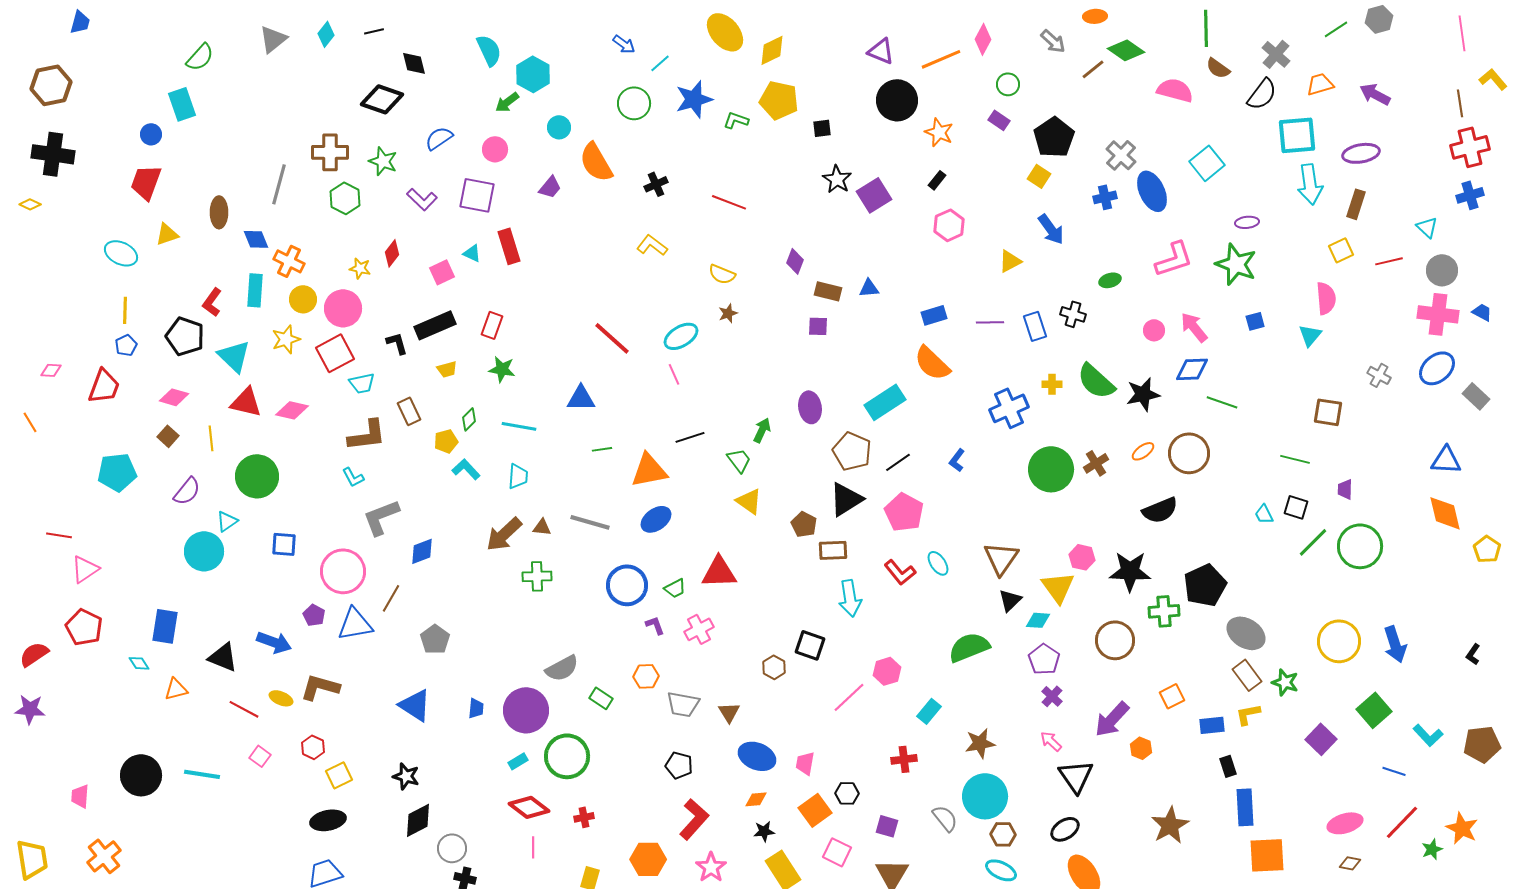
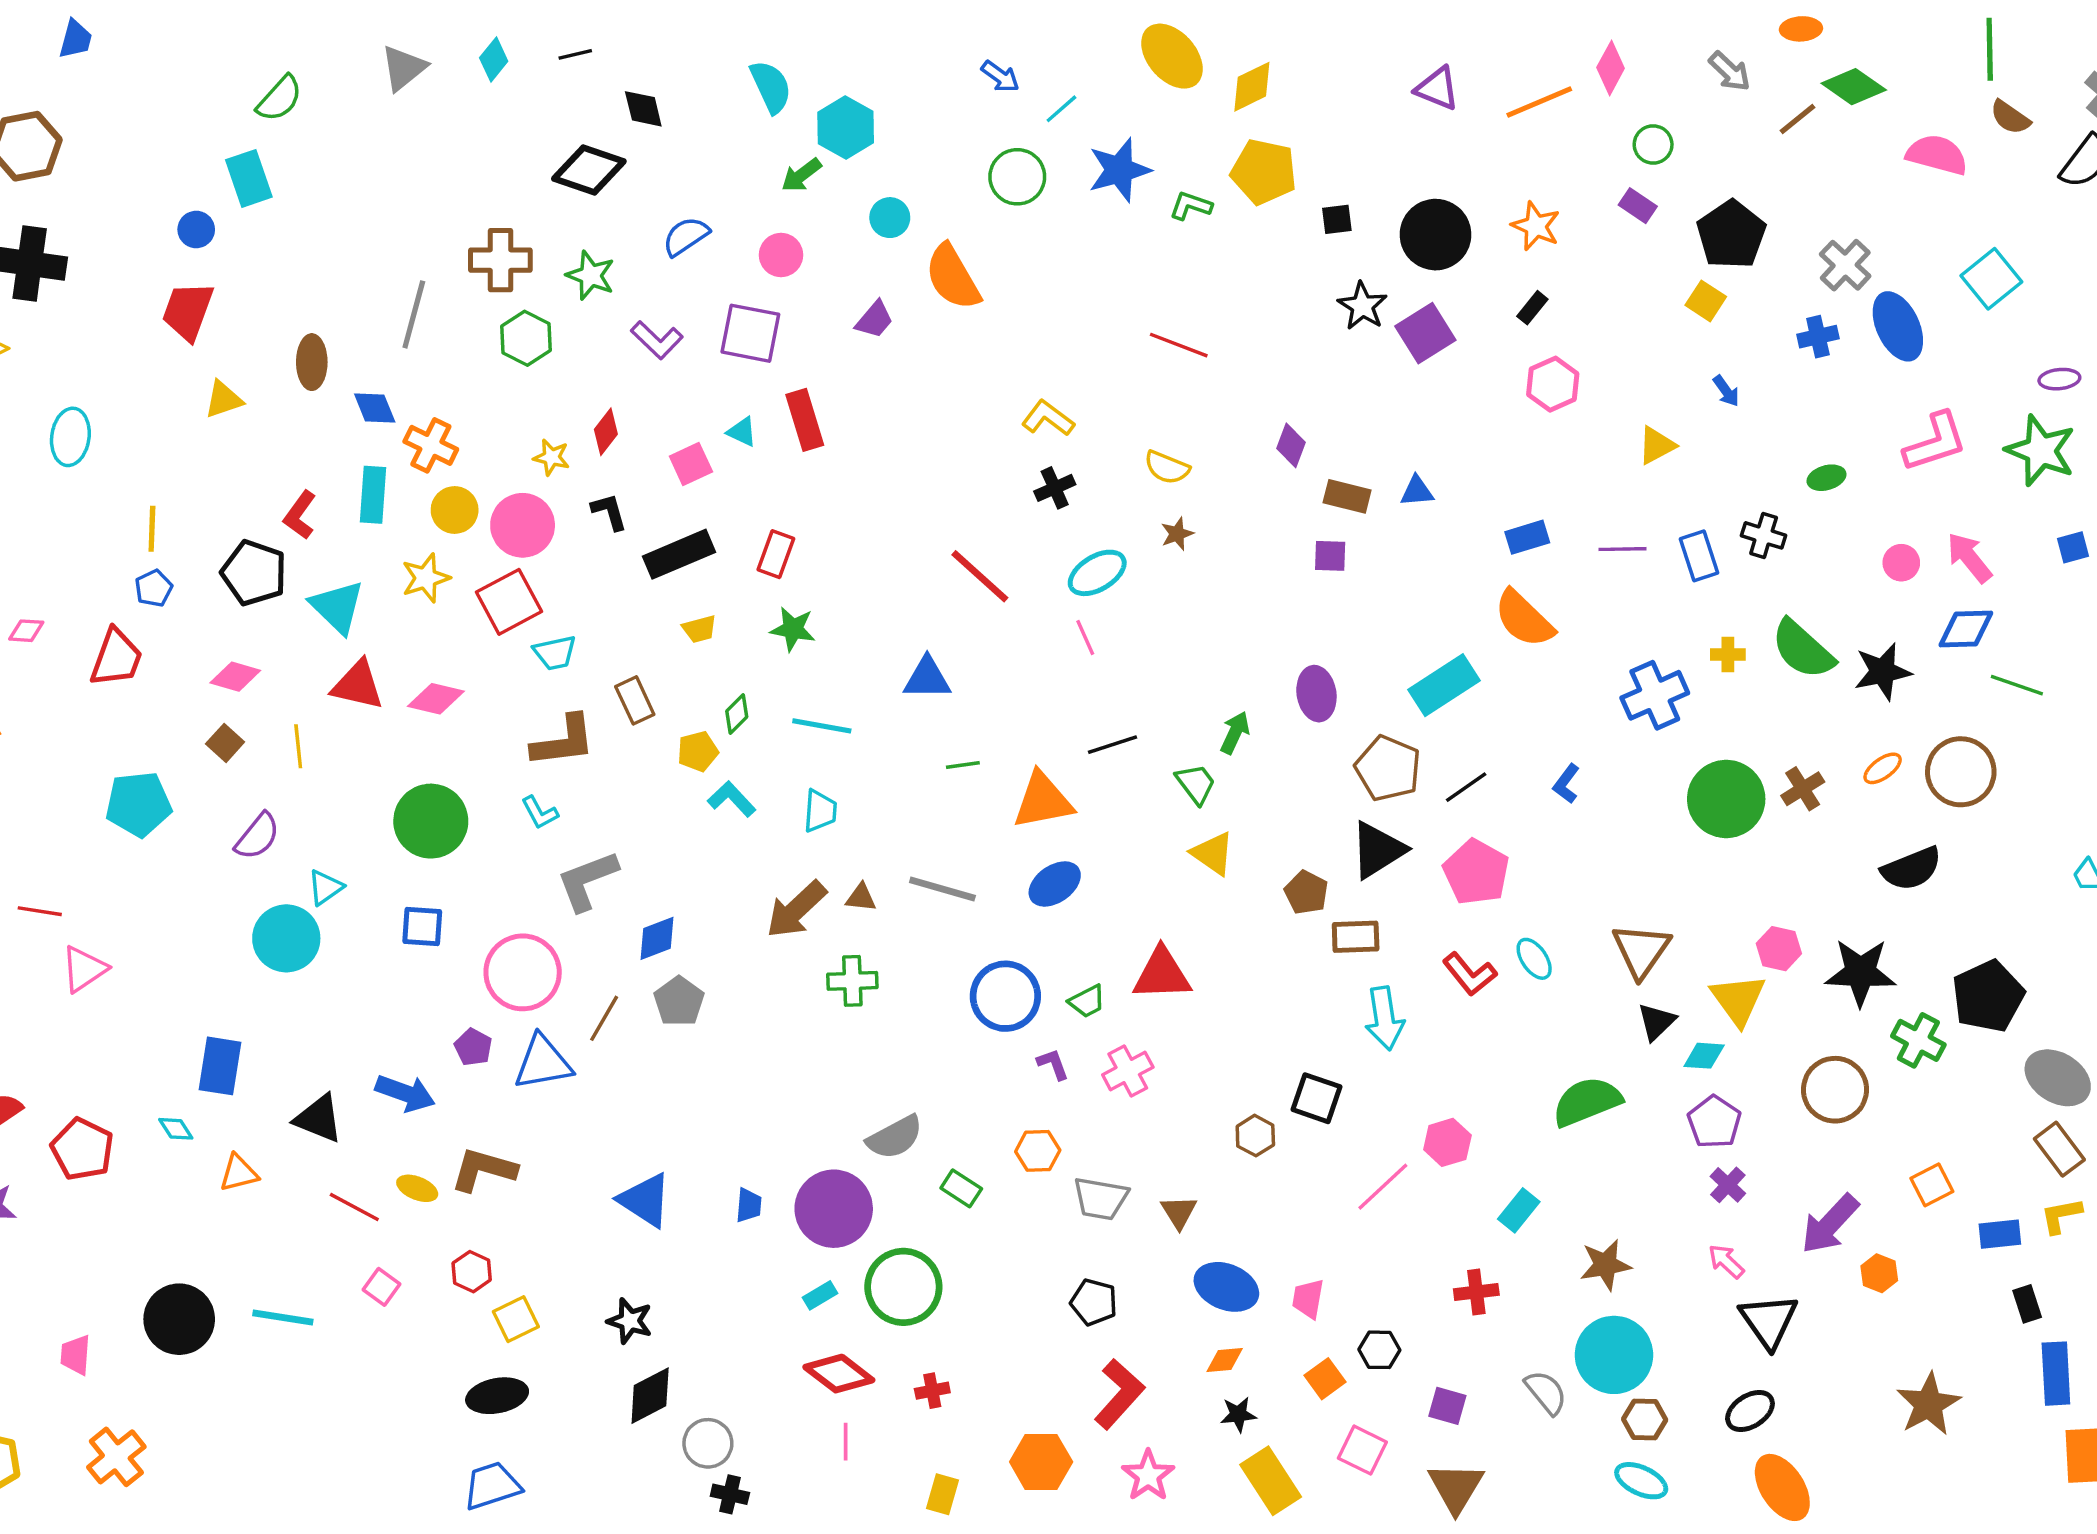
black circle: (897, 100) -> (1435, 235), moved
black cross: (656, 184) -> (1055, 488), moved
blue arrow: (1051, 229) -> (1726, 391), size x0.6
cyan ellipse: (121, 253) -> (70, 437), moved, turned 72
black L-shape: (397, 343) -> (609, 512), moved
green circle: (257, 476) -> (431, 821), moved
green cross: (1164, 611) -> (1918, 1040), turned 32
red pentagon: (84, 627) -> (82, 1149), moved
gray pentagon: (435, 639) -> (679, 1001), moved
orange square: (815, 810) -> (1325, 1379), size x0.7

